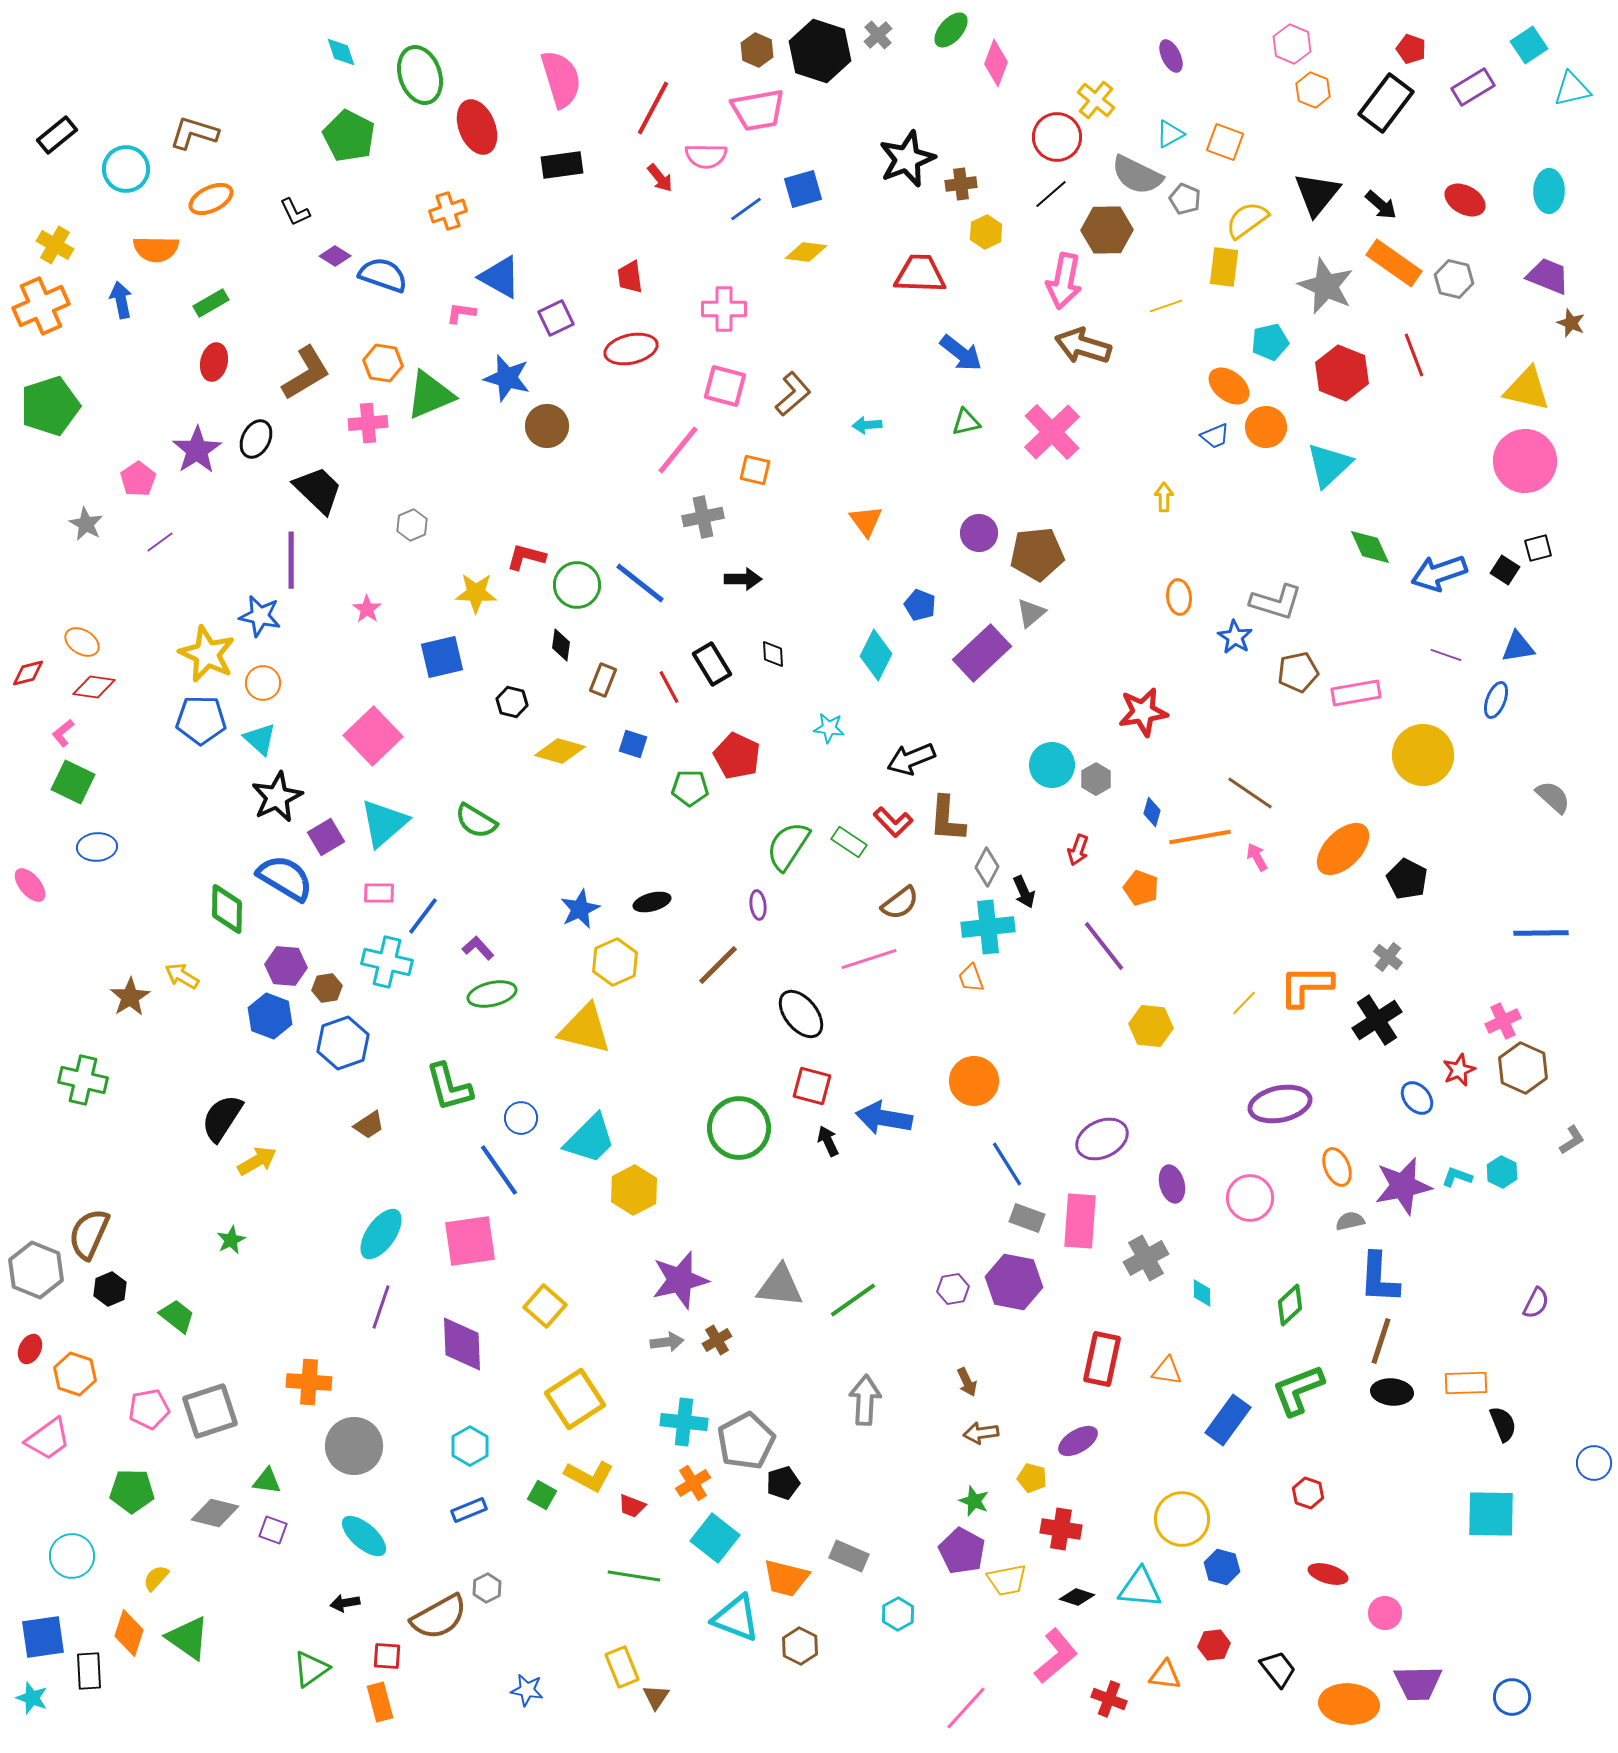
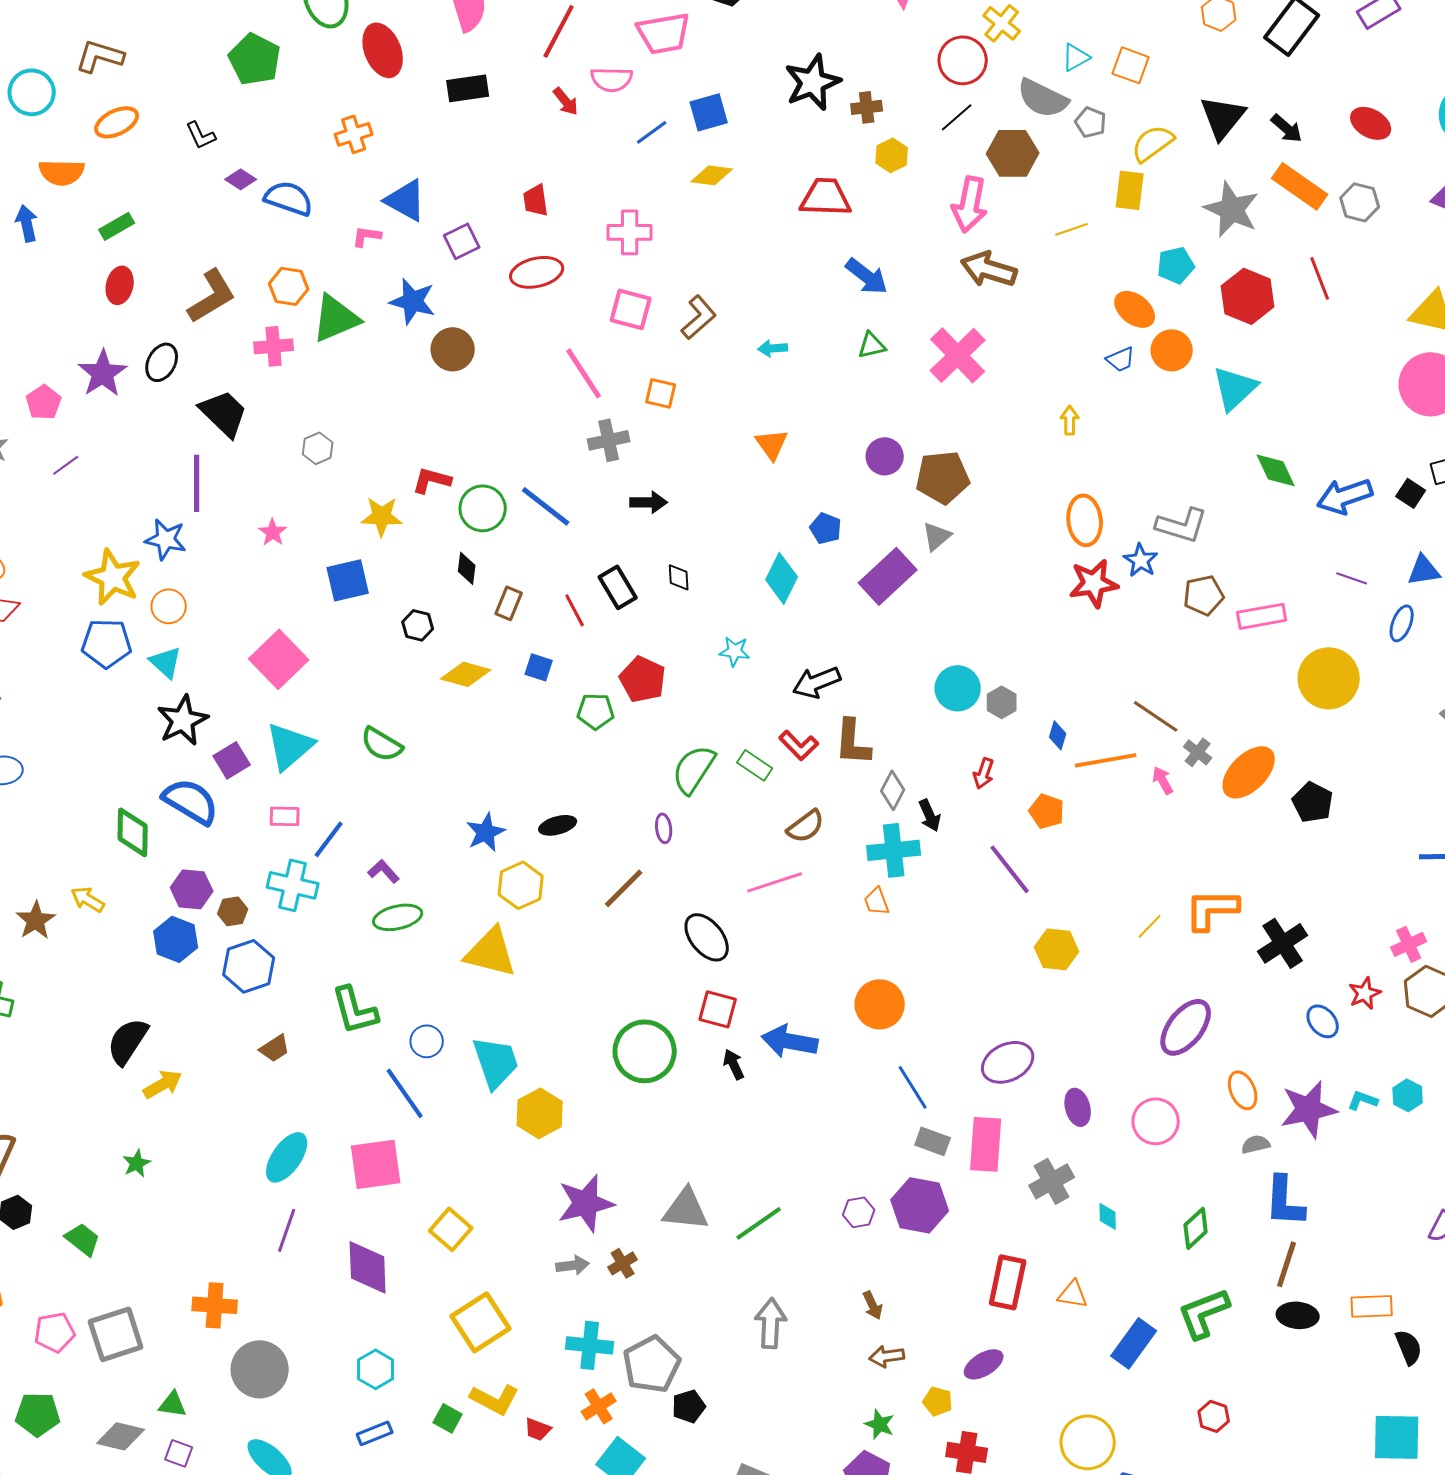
pink line: (678, 450) -> (584, 373), turned -72
orange ellipse: (1179, 597) -> (1085, 520), size x1.4
red star: (1143, 712) -> (1094, 583), moved
gray cross: (1388, 957) -> (1198, 752), moved
purple ellipse: (1280, 1104) -> (1186, 1027), turned -40
cyan trapezoid: (590, 1139) -> (496, 1062), turned -64

